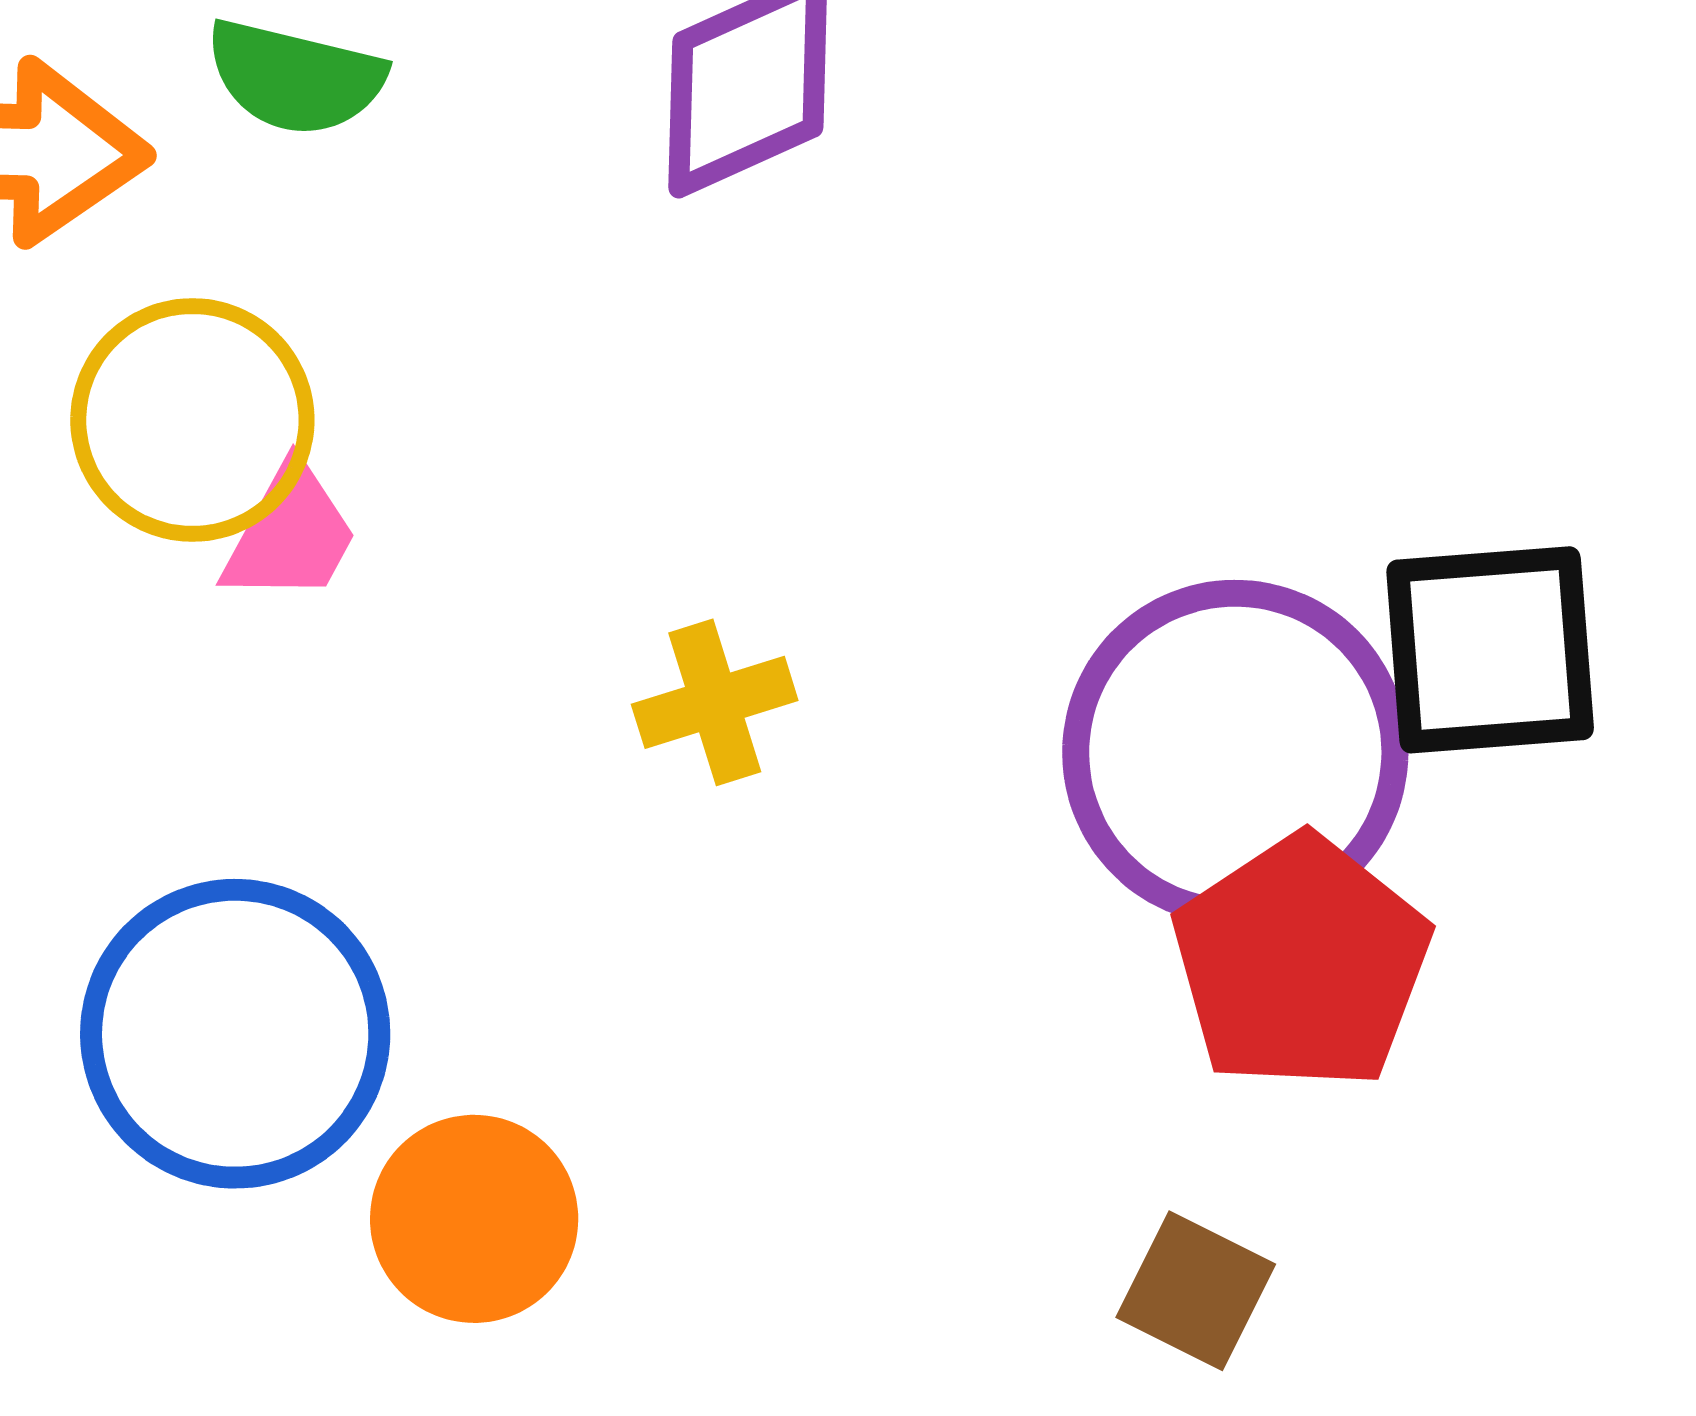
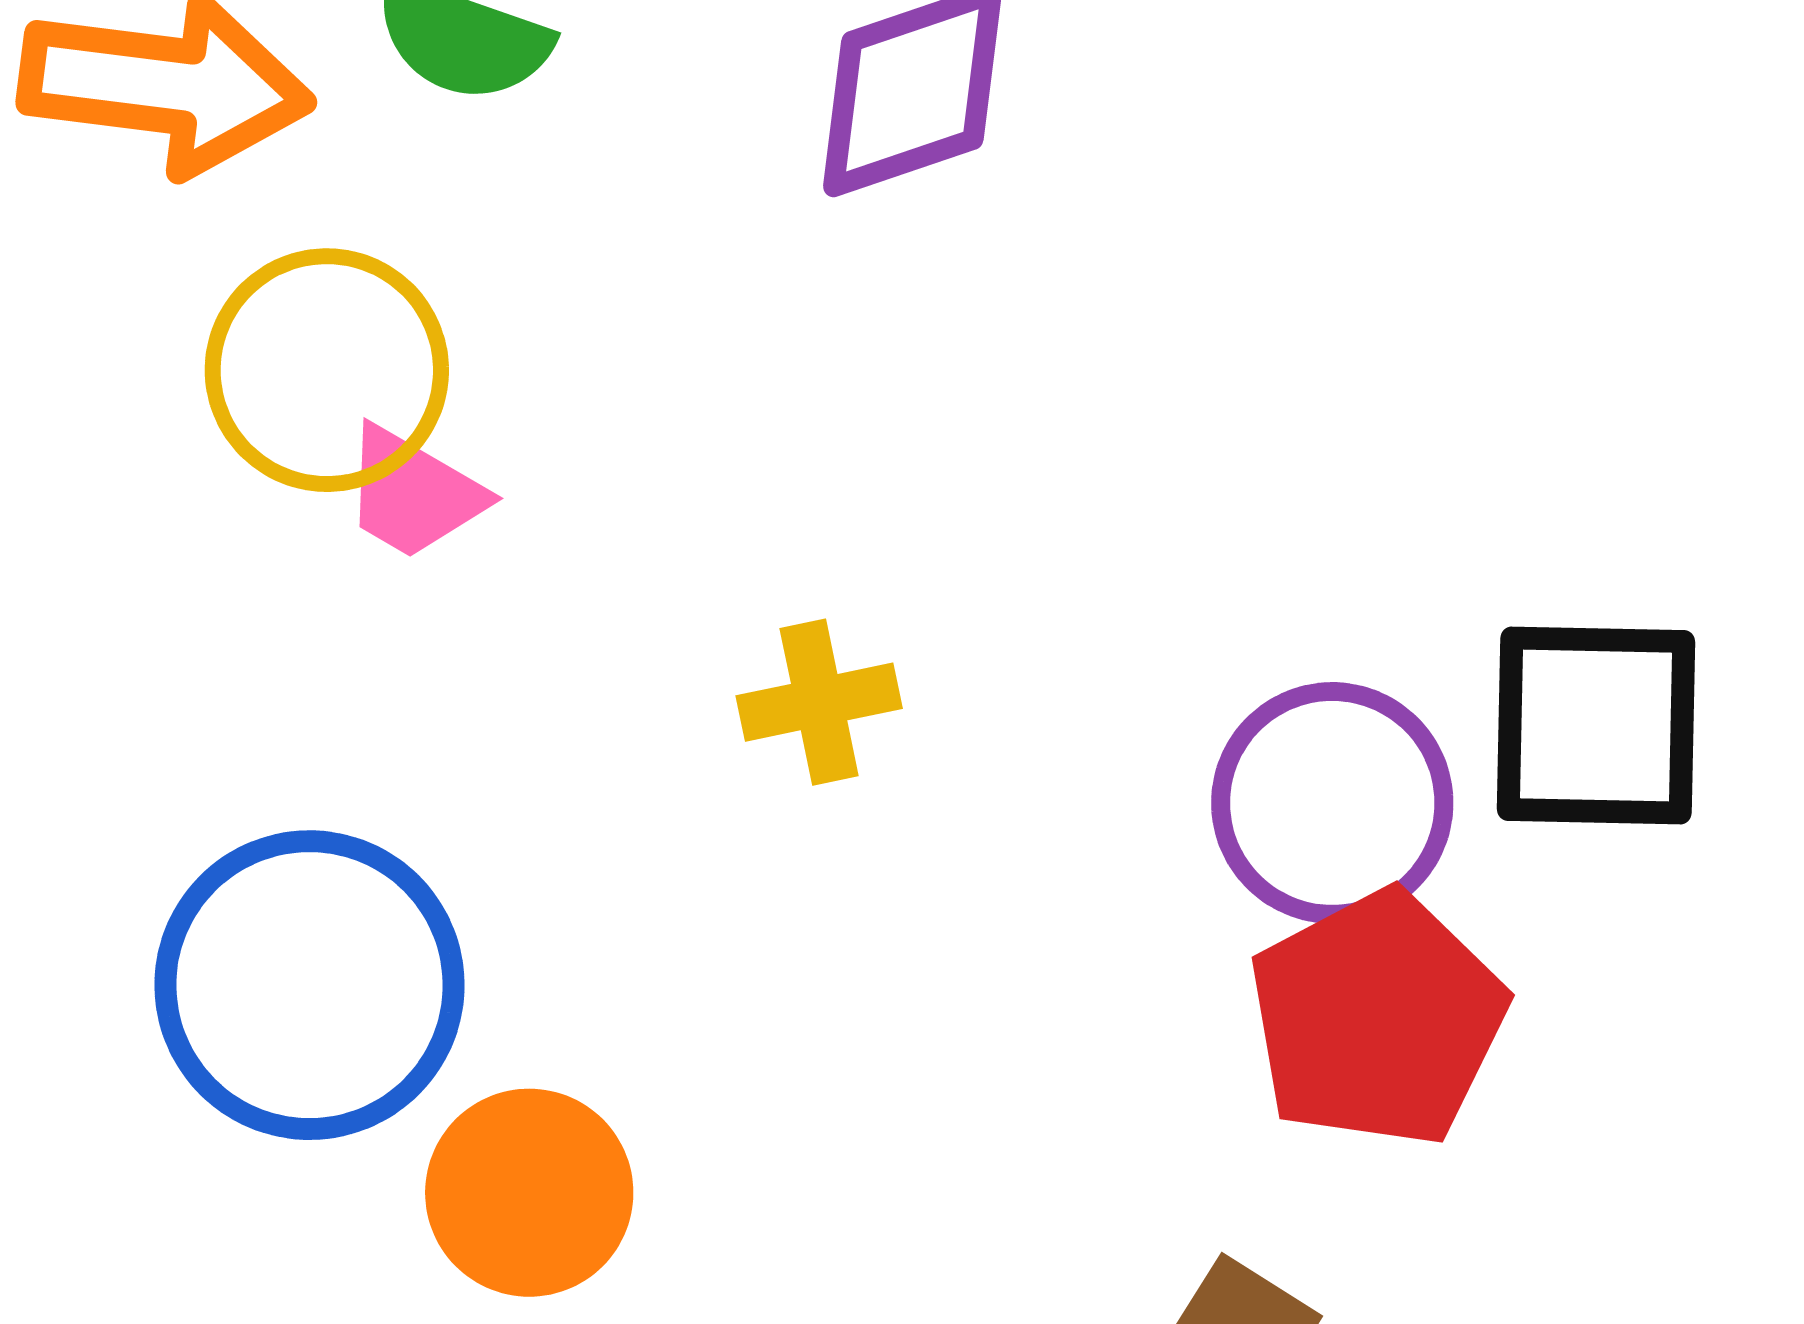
pink trapezoid: (290, 534) -> (413, 493), turned 86
purple circle: (1235, 753) -> (1332, 803), size x0.7

